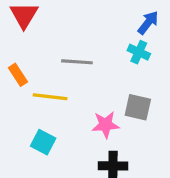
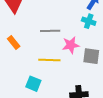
yellow line: (50, 97) -> (49, 60), moved
pink star: (105, 125) -> (71, 45), moved

